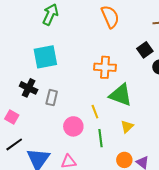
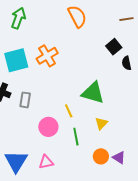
orange cross: (105, 67) -> (47, 56), moved, turned -30

